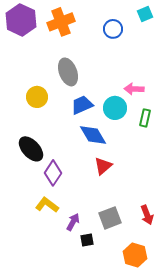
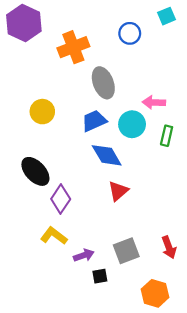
orange cross: (61, 22) -> (73, 47), moved
gray ellipse: (68, 72) -> (103, 83), moved
purple arrow: (73, 222) -> (84, 255), turned 42

